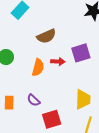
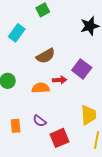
purple square: (81, 53) -> (82, 69), turned -30
orange semicircle: (38, 67) -> (41, 88), turned -102

